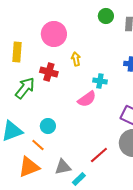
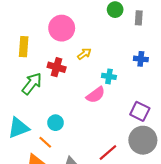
yellow arrow: (76, 59) -> (84, 54), turned 64

